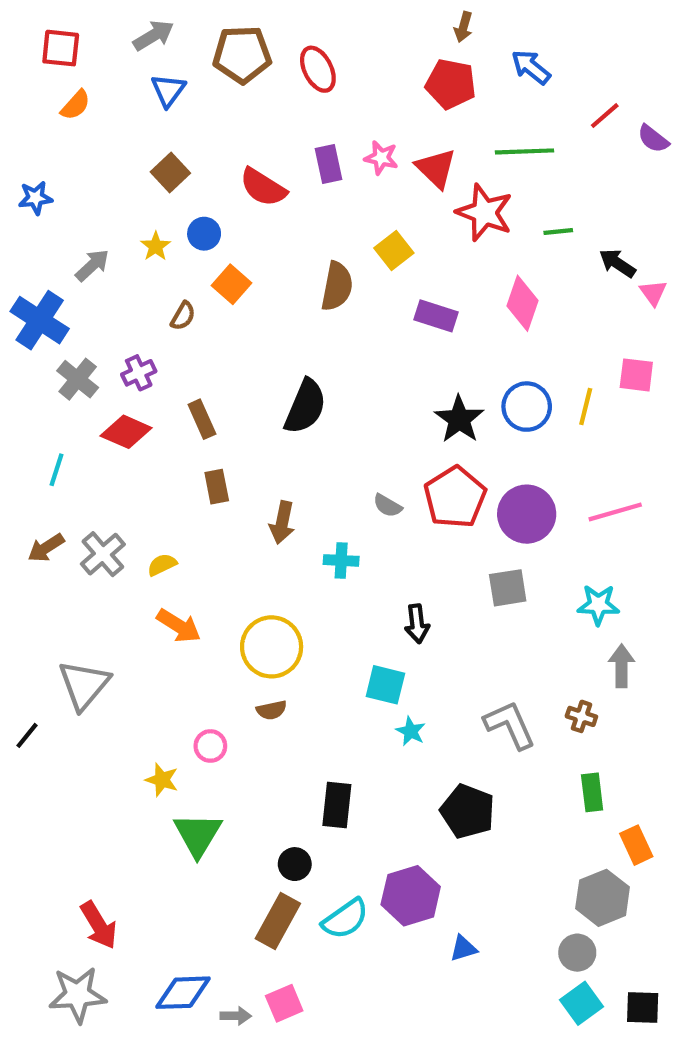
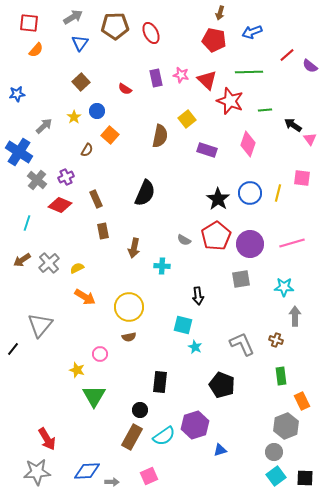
blue arrow: (531, 67) -> (252, 32), turned -60
red semicircle: (263, 187) -> (125, 89), size x0.6
pink square: (284, 1003) -> (149, 476), moved

